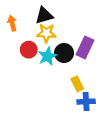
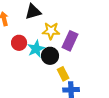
yellow star: (46, 33) -> (51, 31), moved
black circle: (64, 53) -> (50, 56), moved

